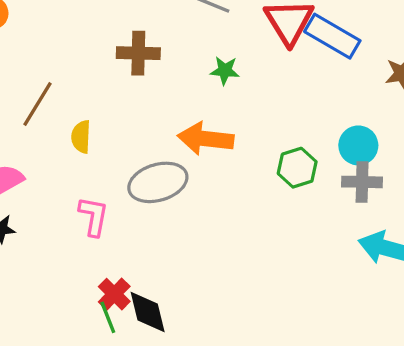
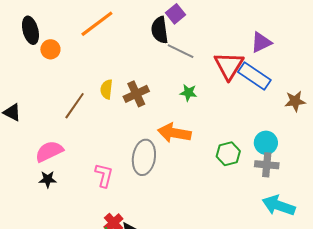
brown cross: (138, 53) -> (136, 94), moved, turned -30
yellow semicircle: (81, 137) -> (106, 89), moved
gray ellipse: (158, 182) -> (144, 157), turned -68

